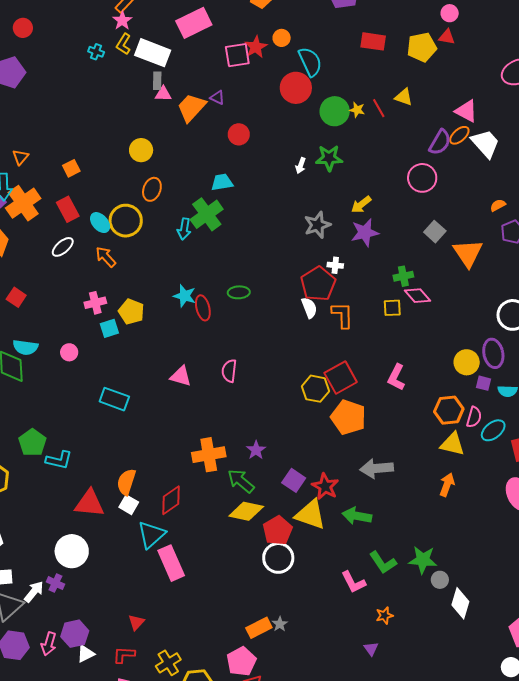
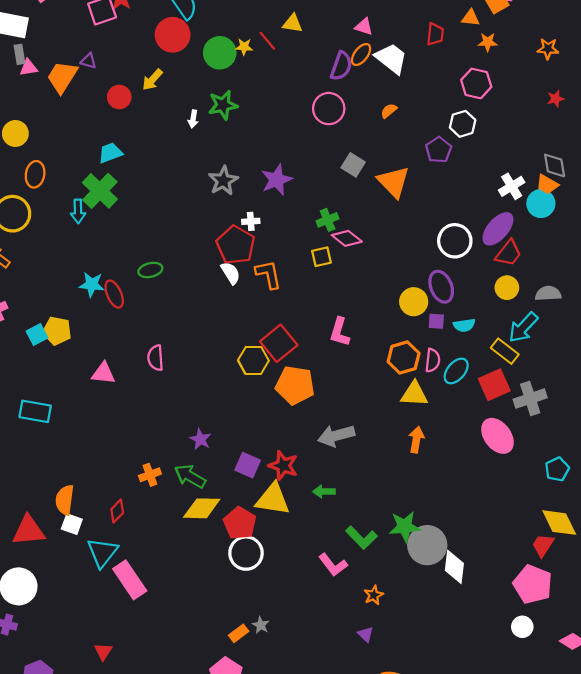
pink triangle: (466, 111) -> (364, 27), size x0.7
yellow arrow: (361, 205) -> (152, 80), moved
orange semicircle: (498, 205) -> (389, 111), moved
yellow pentagon: (131, 312) -> (57, 331), moved
cyan square: (109, 328) -> (37, 335), moved
orange cross: (209, 455) -> (150, 475), moved, size x0.6
red diamond: (171, 500) -> (117, 511), size x0.7
green arrow: (357, 516) -> (324, 491), size x0.7
gray circle: (440, 580) -> (427, 545), size x2.0
orange rectangle: (259, 628) -> (239, 633), size x0.7

